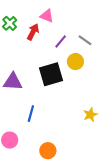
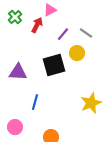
pink triangle: (47, 16) -> (50, 10), turned -48
yellow star: (90, 115) -> (91, 103), size x1.5

